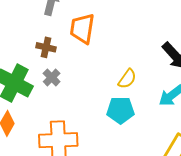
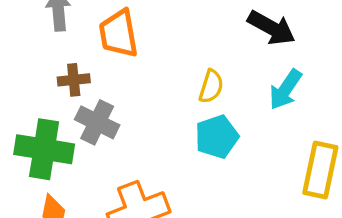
gray cross: (52, 78) -> (97, 122), size x1.5

